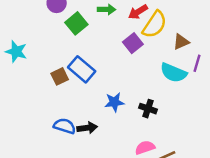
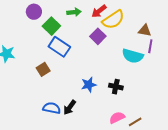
yellow semicircle: (155, 25) -> (113, 20), turned 30
brown triangle: (181, 42) -> (145, 30), moved, turned 40
blue rectangle: (82, 69) -> (59, 47), moved
black arrow: (87, 128) -> (70, 107), turned 140

